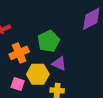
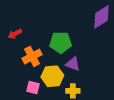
green pentagon: (49, 41) -> (61, 42), turned 30

